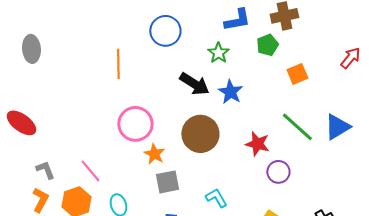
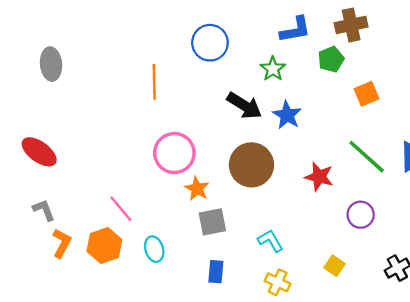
gray L-shape: (45, 170) -> (44, 210), moved
purple circle: (278, 172) -> (361, 215), moved

